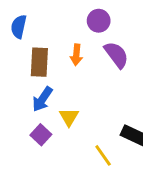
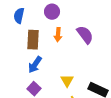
purple circle: (99, 21) -> (52, 12), moved
yellow triangle: (69, 117) -> (67, 81), moved

